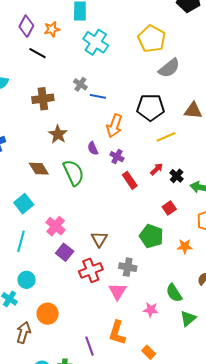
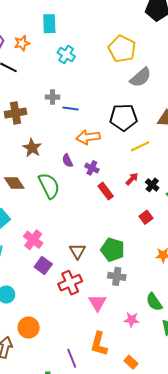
cyan cross: (96, 42) -> (66, 55), size x0.7
gray cross: (80, 84) -> (53, 97), turned -32
orange arrow: (114, 126) -> (88, 137), turned 65
green pentagon: (151, 236) -> (113, 250), moved
gray cross: (128, 267) -> (117, 276), moved

